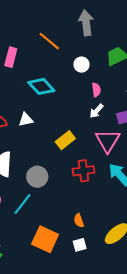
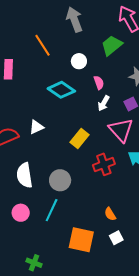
orange line: (49, 41) -> (42, 45), turned 30
cyan diamond: (41, 86) -> (61, 90), moved

